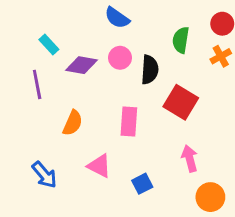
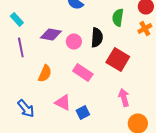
cyan rectangle: (49, 44) -> (17, 19), moved
pink circle: (120, 58) -> (74, 41), moved
pink rectangle: (129, 121) -> (83, 72), turned -60
blue square: (142, 184) -> (83, 112), moved

